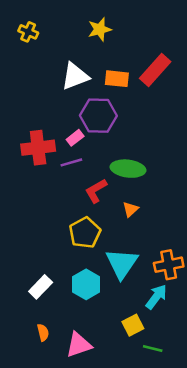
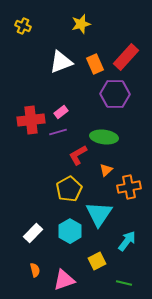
orange rectangle: (117, 79) -> (95, 64), turned 60
purple hexagon: (98, 116) -> (115, 94), moved
orange cross: (169, 265) -> (129, 187), moved
yellow square: (133, 325) -> (97, 261), moved

